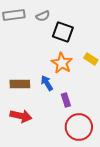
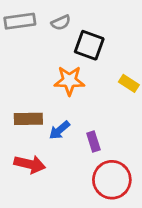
orange star: (62, 63) -> (69, 81), moved, turned -30
blue arrow: (47, 83) -> (59, 130), moved, turned -98

